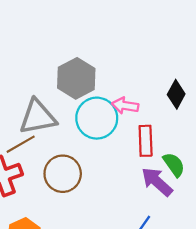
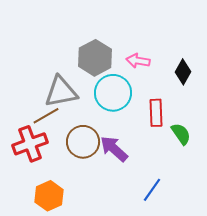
pink arrow: (125, 106) -> (138, 61), moved
purple arrow: (157, 182) -> (114, 149), moved

